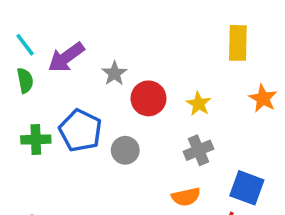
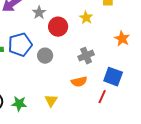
orange star: (263, 98) -> (122, 39), moved
yellow star: (199, 104) -> (86, 18), moved
blue pentagon: (81, 131) -> (20, 45), turned 30

